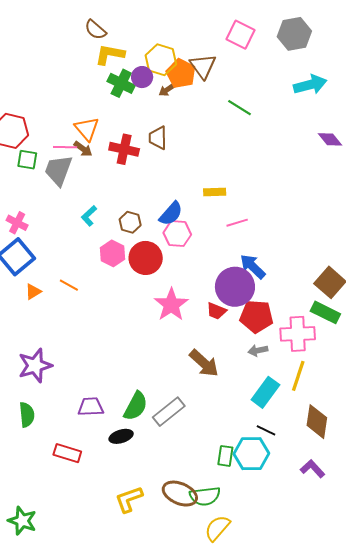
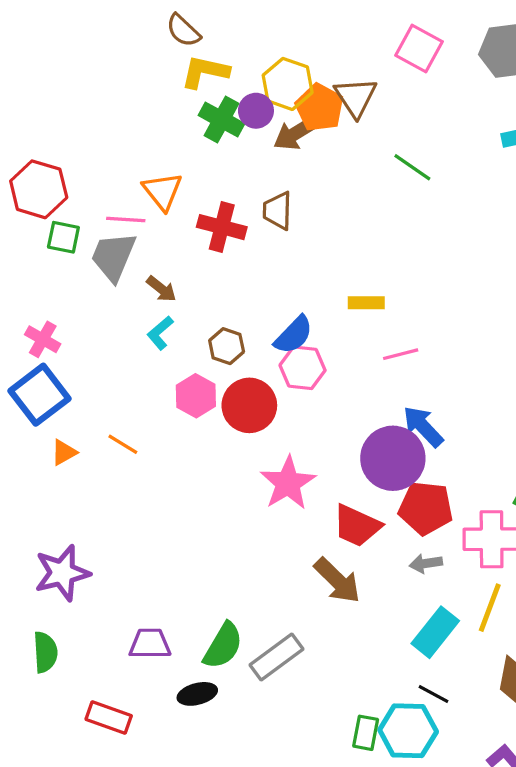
brown arrow: (167, 90) -> (296, 133), size x1.6
brown arrow: (83, 149) -> (161, 289), moved
red trapezoid: (216, 311) -> (357, 526), moved, size x1.5

